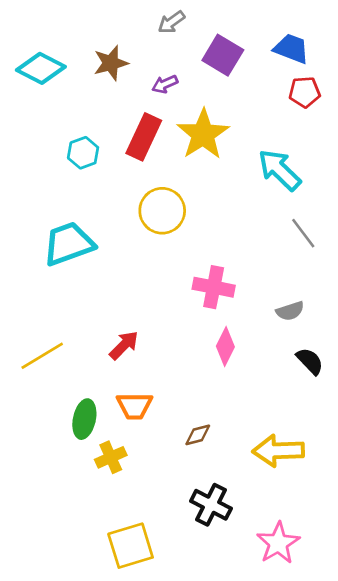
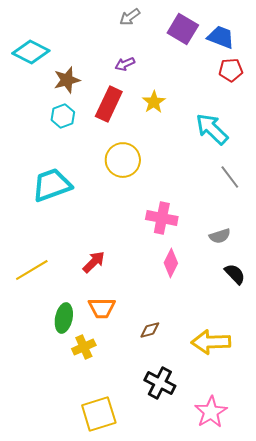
purple square: (223, 55) -> (183, 29), moved
brown star: (111, 63) -> (67, 80), moved
yellow star: (203, 134) -> (154, 102), size x0.6

